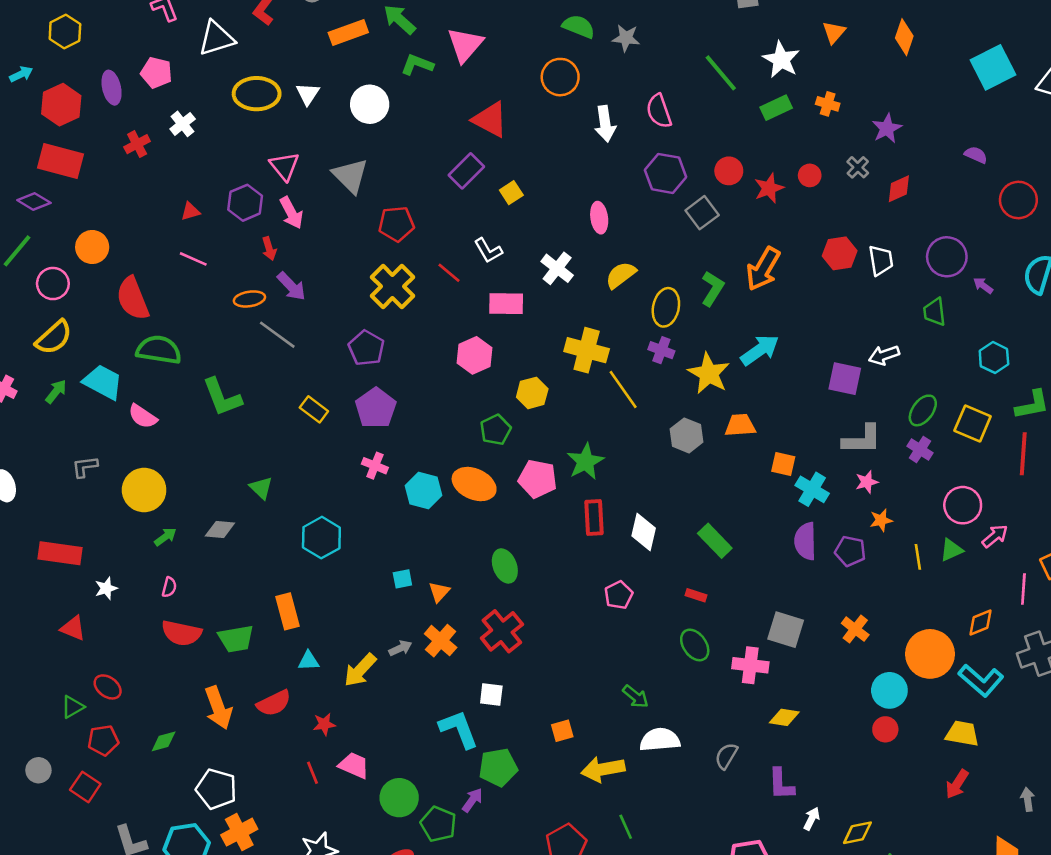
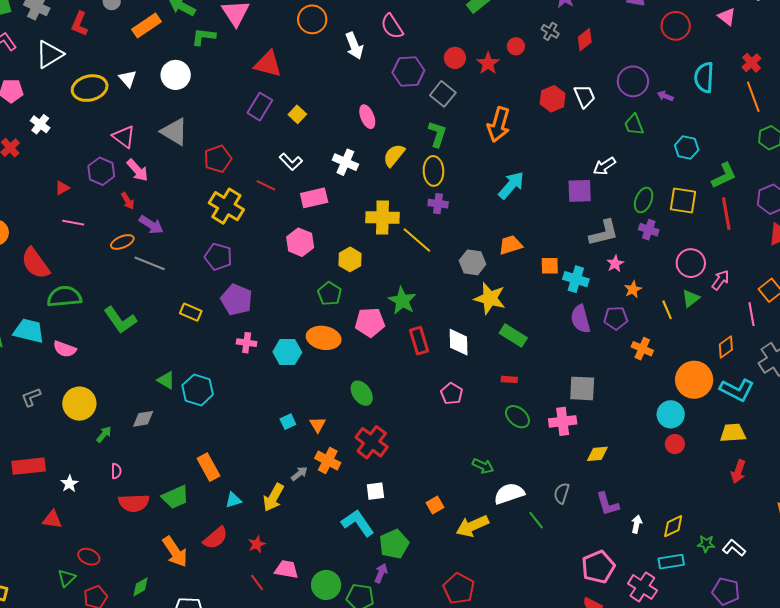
green L-shape: (712, 289) -> (437, 134), moved
yellow star: (709, 373) -> (490, 298), moved
cyan hexagon: (321, 538) -> (198, 390), moved
orange cross: (855, 629) -> (642, 349), moved
green line: (626, 827) -> (536, 520), moved

